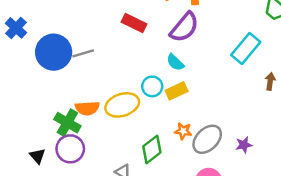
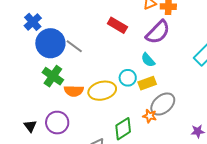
blue cross: (16, 28) -> (33, 22), moved
gray line: (83, 53) -> (74, 46), turned 48
green cross: (67, 123) -> (53, 76), moved
gray ellipse: (207, 139) -> (163, 104), moved

